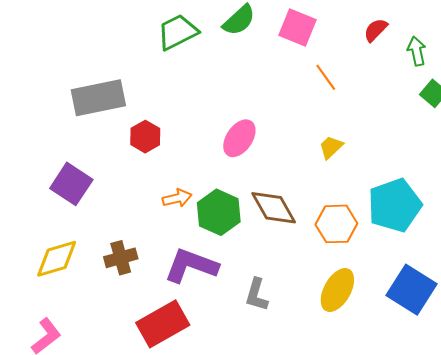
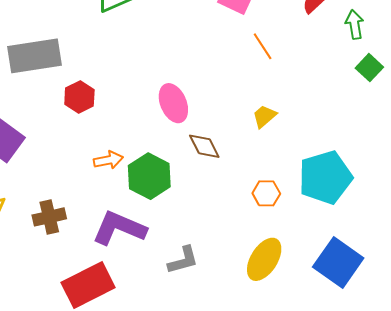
pink ellipse: (239, 138) -> (173, 103), turned -60
brown diamond: (274, 208) -> (204, 146), moved, size x0.7
orange hexagon: (336, 224) -> (266, 193), size x0.7
gray L-shape: (257, 295) -> (183, 260), turned -124

